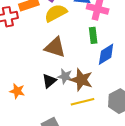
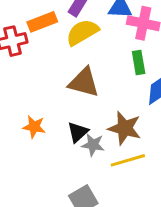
gray star: (65, 76) -> (93, 145), moved
orange star: (17, 91) -> (34, 127), moved

